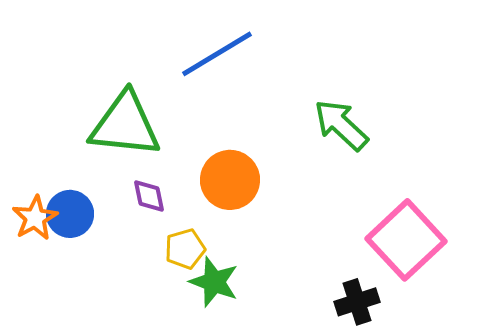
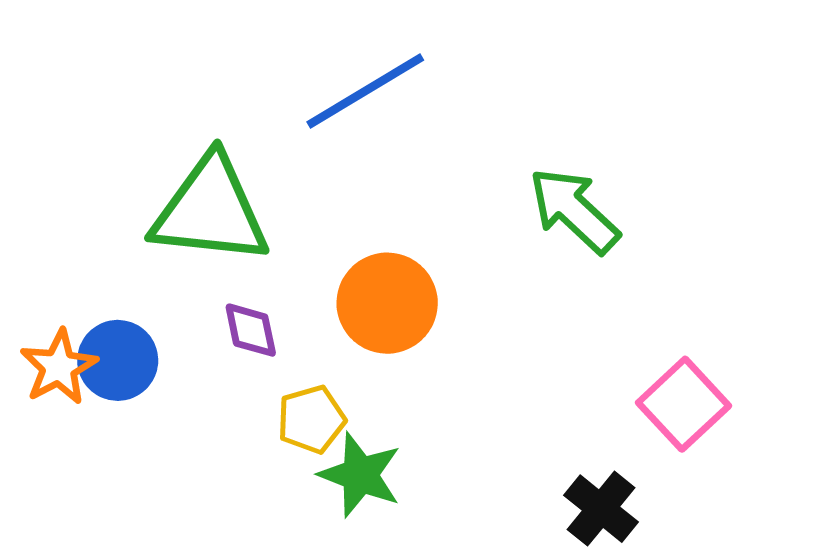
pink square: (406, 240) -> (684, 404), size x0.7
black cross: (357, 302) -> (601, 509), turned -33

